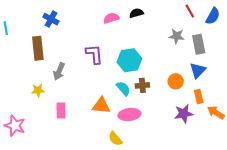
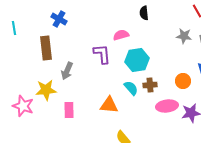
black semicircle: (136, 13) -> (144, 13), turned -80
pink semicircle: (111, 18) -> (121, 35), moved
yellow star: (38, 90) -> (46, 90), size x1.5
pink ellipse: (129, 115) -> (167, 106), moved
pink star: (15, 126) -> (23, 106), moved

